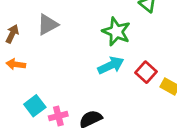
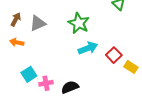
gray triangle: (48, 25) -> (38, 23), moved
green star: (116, 32) -> (79, 23), moved

